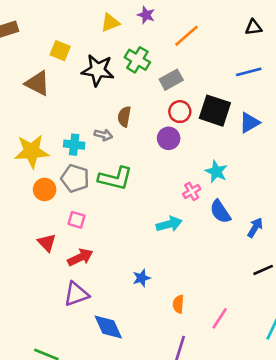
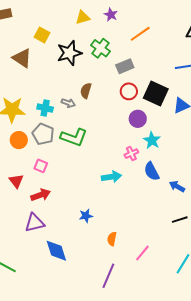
black star: (98, 70) -> (69, 53), turned -30
purple circle: (169, 138) -> (138, 119), moved
blue arrow: (255, 228) -> (177, 186), turned -98

